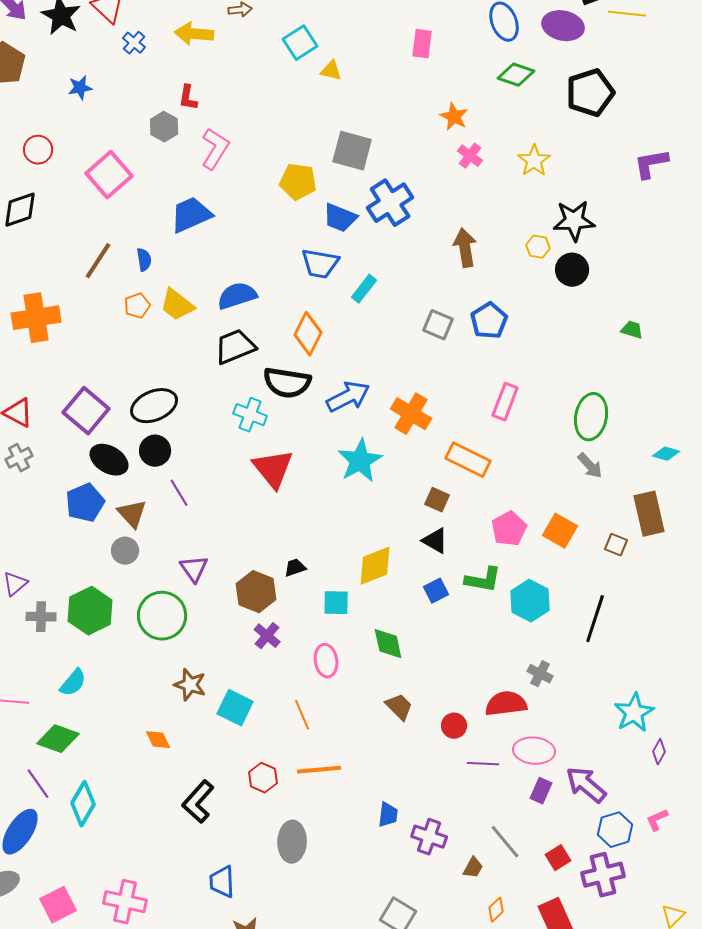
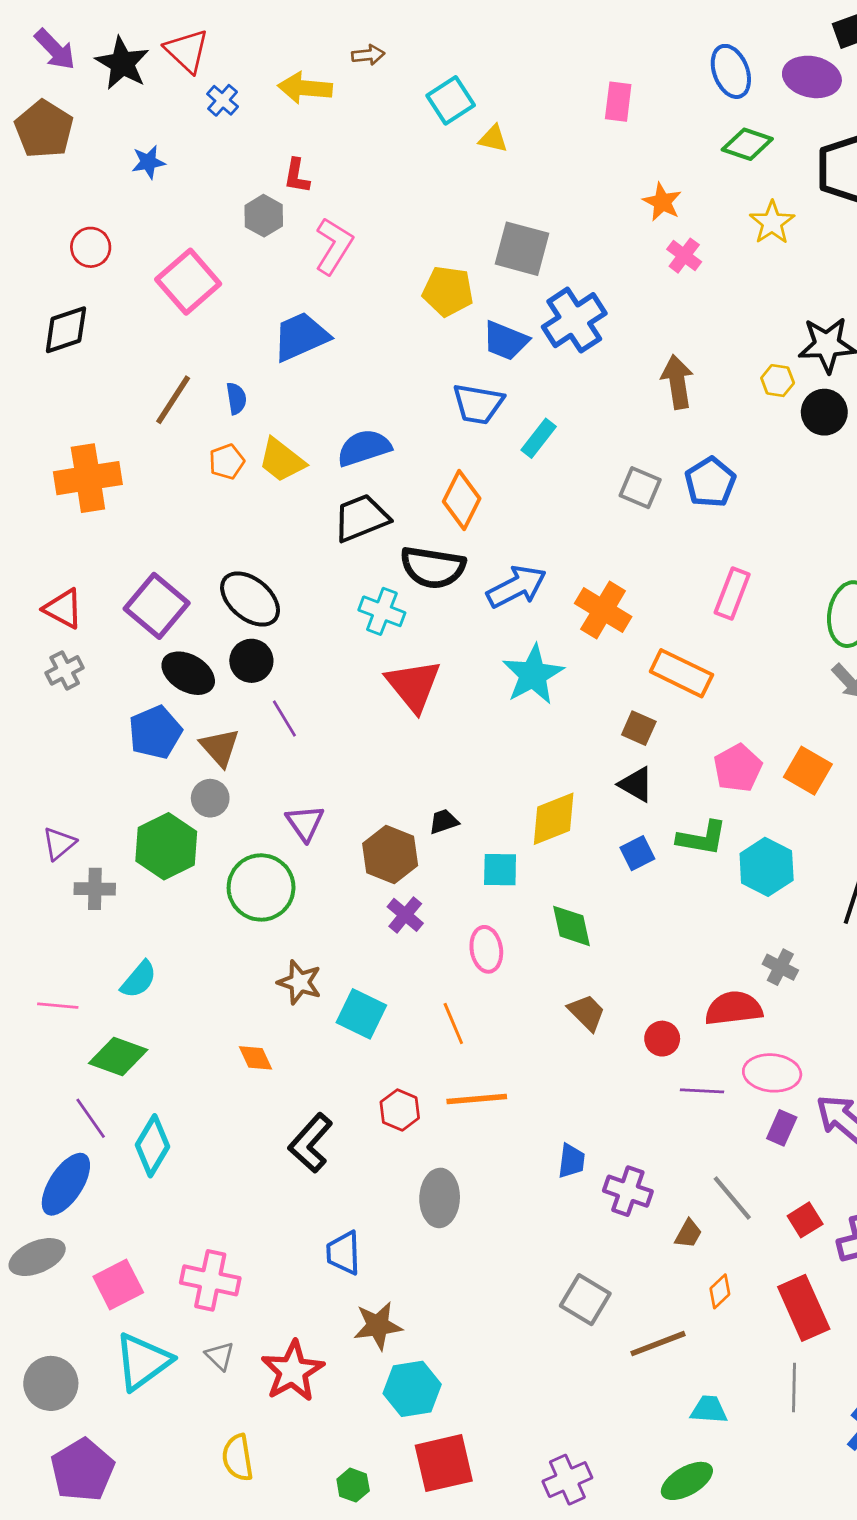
yellow star: (534, 161) -> (772, 223), moved
black ellipse: (154, 406) -> (250, 599), turned 63
green hexagon: (90, 611) -> (166, 846), moved

